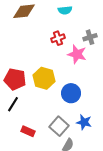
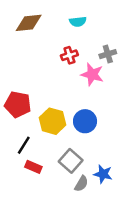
yellow hexagon: (44, 78) -> (53, 121), moved
black line: (13, 104) -> (24, 145), moved
blue star: (84, 122) -> (103, 174), moved

